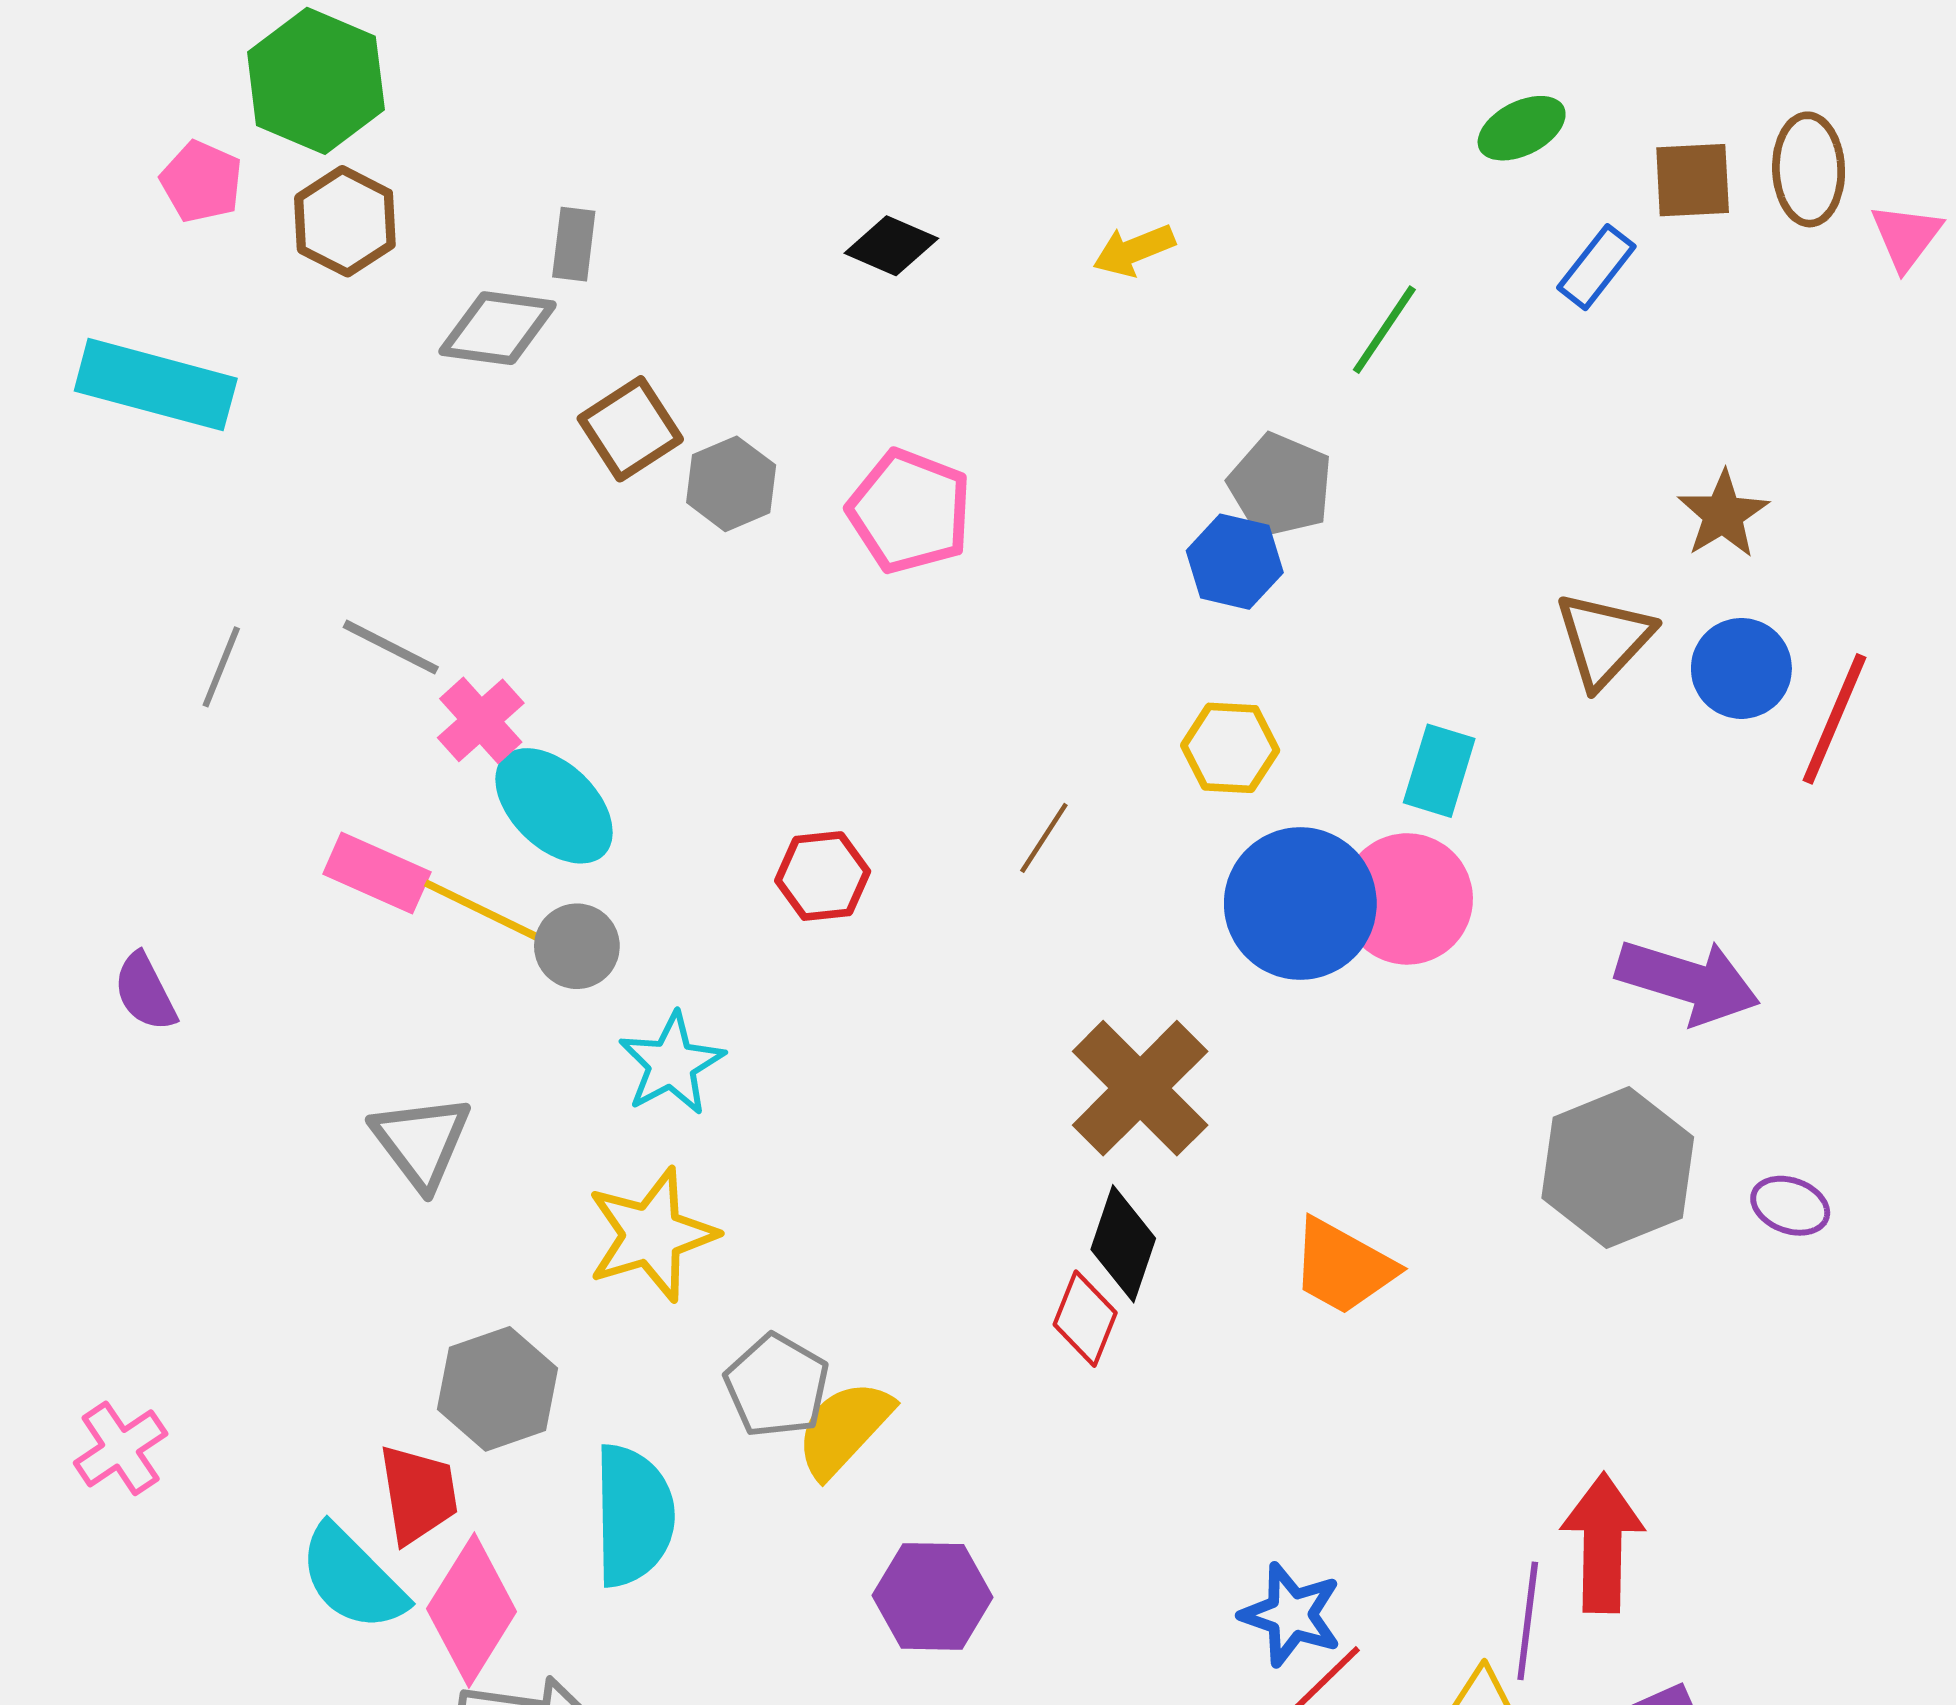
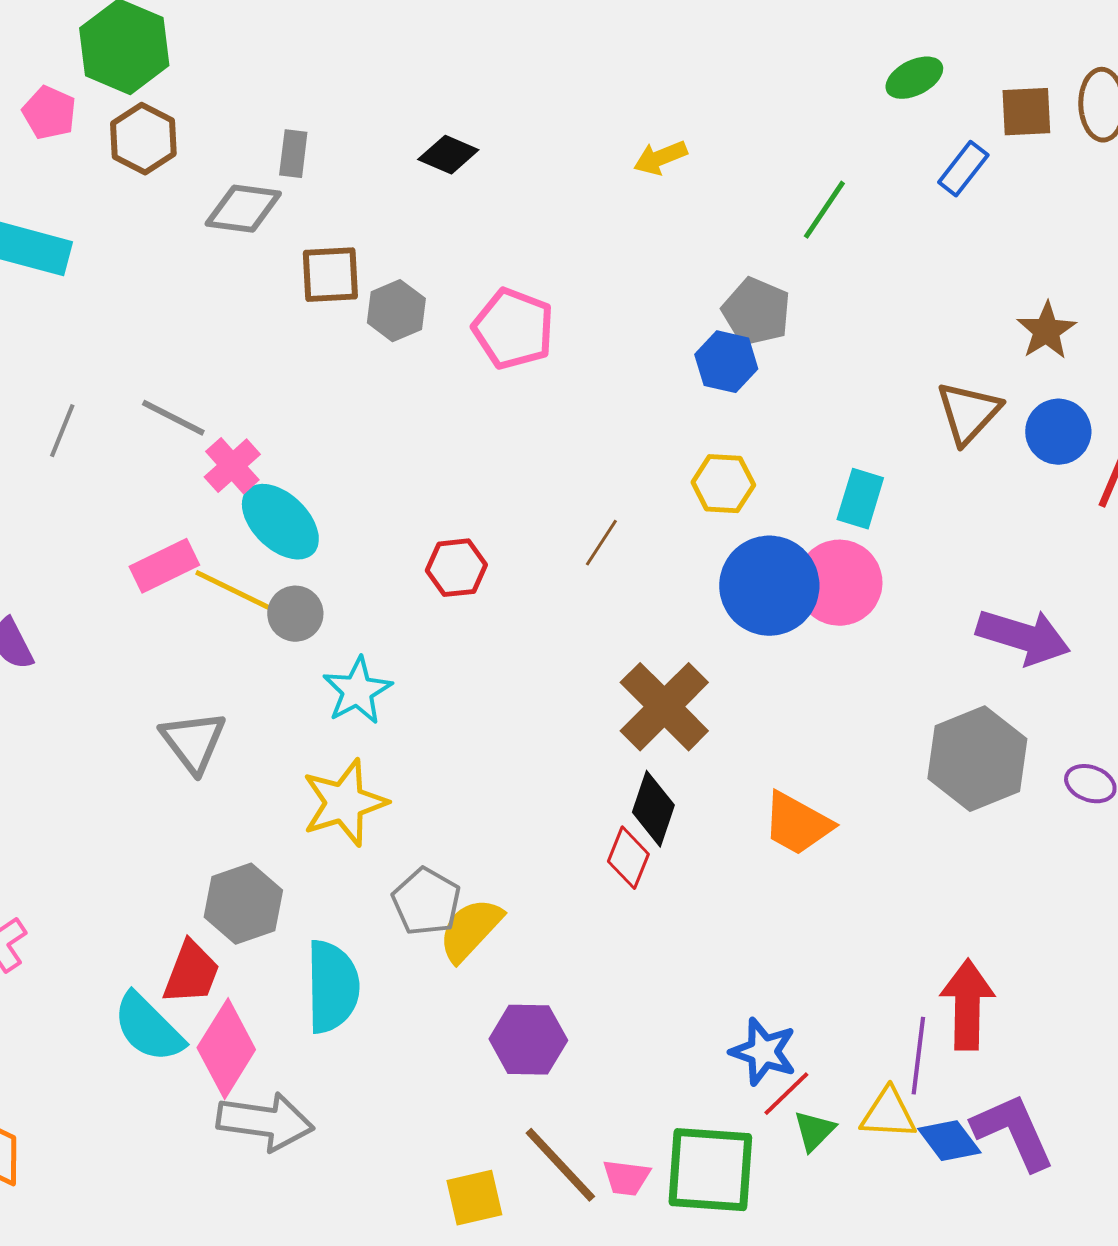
black diamond: (891, 246) -> (448, 155), moved
brown square: (630, 429) -> (330, 275), turned 30
pink rectangle: (377, 873) -> (164, 566), turned -50
red trapezoid: (418, 1494) -> (191, 973), turned 30

